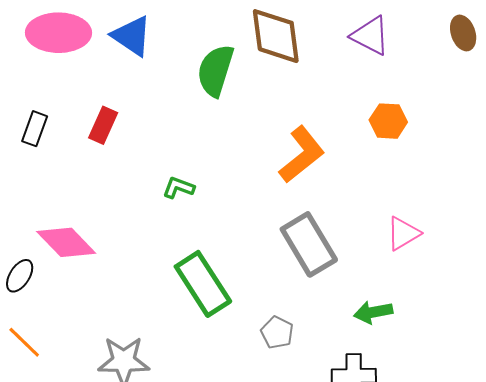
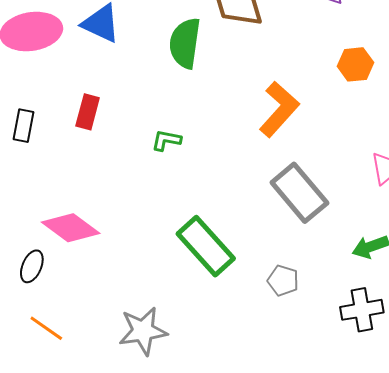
green L-shape: (178, 188) -> (166, 140), moved

